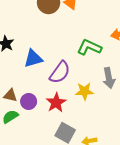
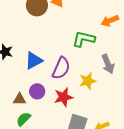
purple circle: (29, 101) -> (37, 91), moved
red star: (56, 103) -> (63, 97), turned 30

